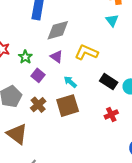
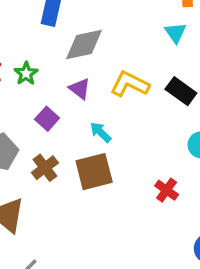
green star: (25, 57) -> (26, 74), moved
black rectangle: (109, 82) -> (181, 91), moved
red cross: (111, 114) -> (167, 190), turned -32

